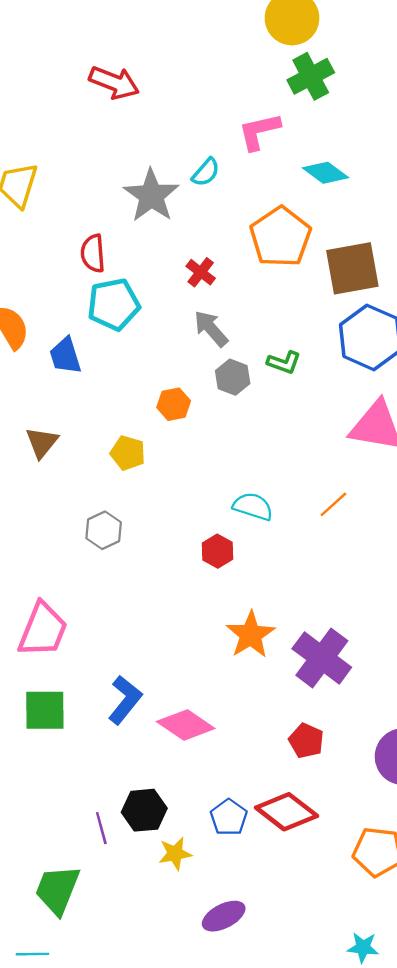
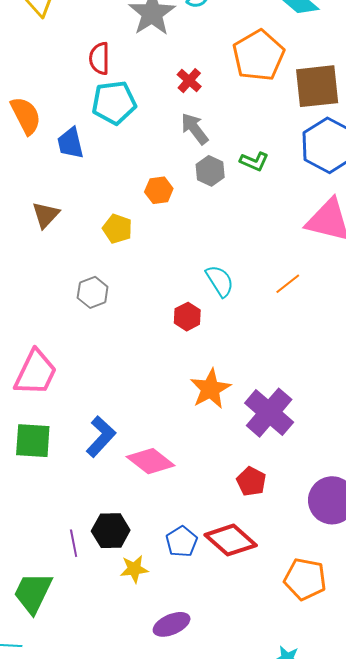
cyan semicircle: (253, 506) -> (220, 281), turned 36

